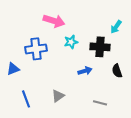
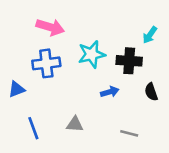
pink arrow: (54, 21) -> (50, 27), moved
cyan star: (71, 42) -> (92, 54), size x1.5
gray triangle: (58, 96) -> (75, 124), turned 40

